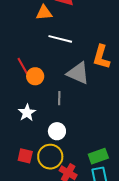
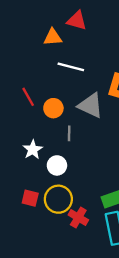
orange circle: (35, 76) -> (53, 108), moved
white circle: (57, 131) -> (57, 165), moved

